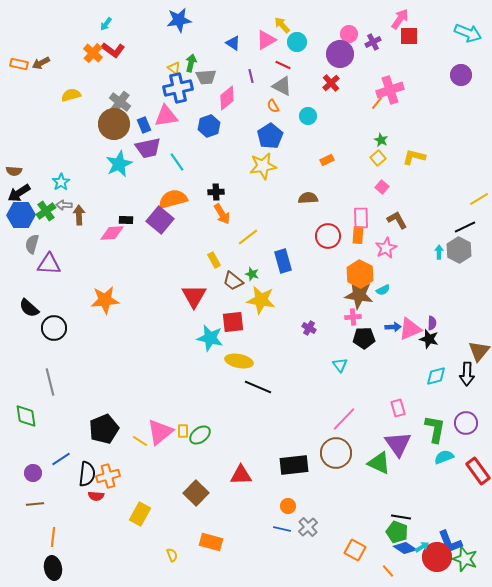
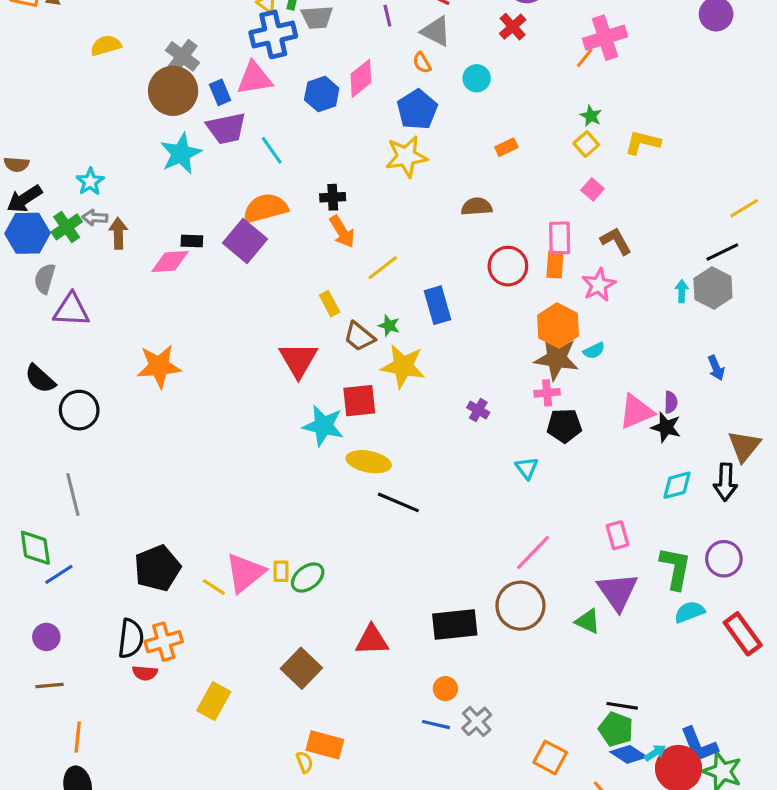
pink diamond: (227, 98) -> (361, 78), moved
blue arrow: (393, 327) -> (716, 368), moved, turned 70
blue line: (61, 459) -> (59, 574), moved
green triangle: (379, 463) -> (588, 621), size x0.7
yellow semicircle: (172, 555) -> (305, 762), moved

